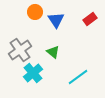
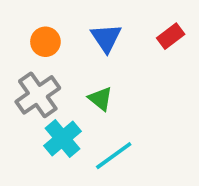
orange circle: (35, 12) -> (45, 42), moved
cyan line: (78, 77) -> (114, 156), moved

